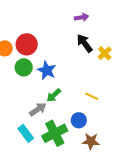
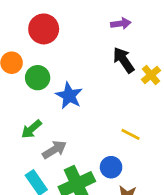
red circle: (27, 44) -> (44, 29), moved
green circle: (24, 67) -> (38, 78), moved
green arrow: (54, 95) -> (31, 129), moved

